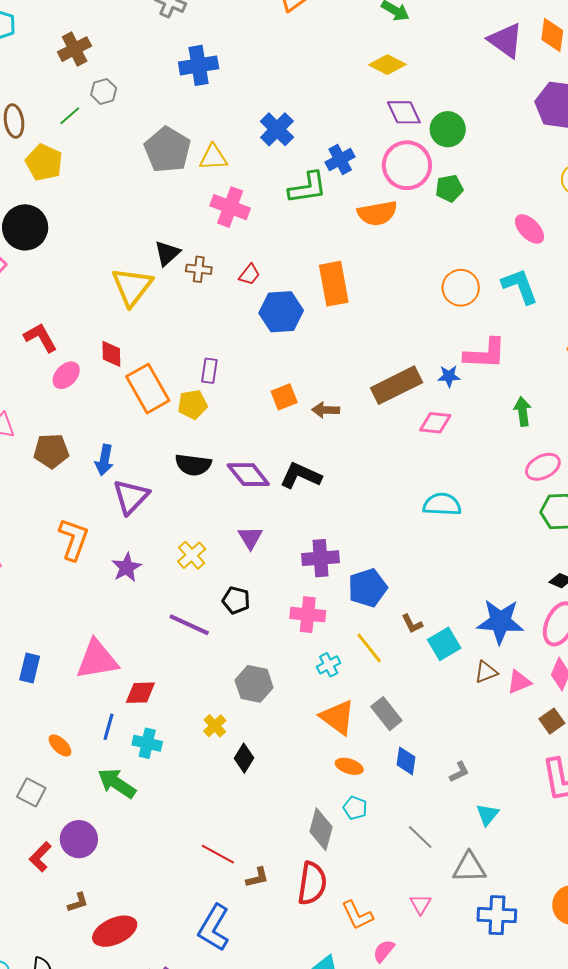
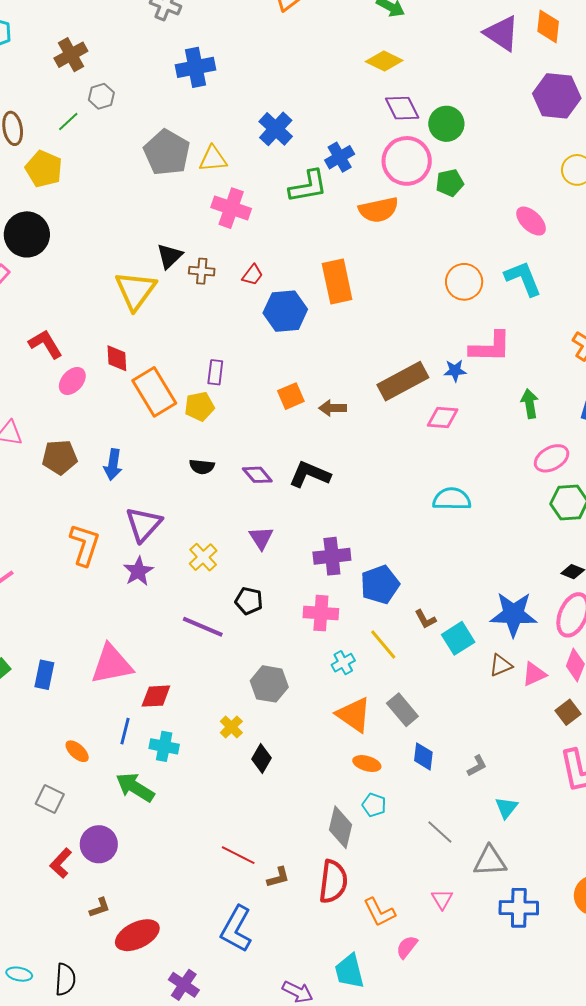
black semicircle: (193, 465) -> (202, 467), size x0.7
purple diamond: (248, 475) -> (257, 475), size x0.7
purple triangle: (131, 497) -> (144, 524), moved

